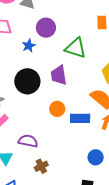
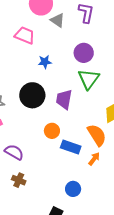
purple circle: (46, 28) -> (84, 53), moved
green triangle: (76, 48) -> (89, 79), turned 30
brown cross: (41, 166) -> (19, 180), turned 32

